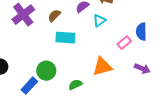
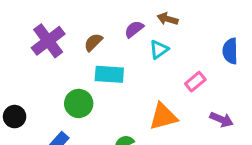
blue semicircle: (141, 32) -> (230, 51), moved
green circle: (46, 71) -> (79, 103), moved

